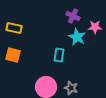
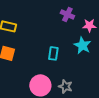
cyan star: (77, 37) -> (82, 45), moved

